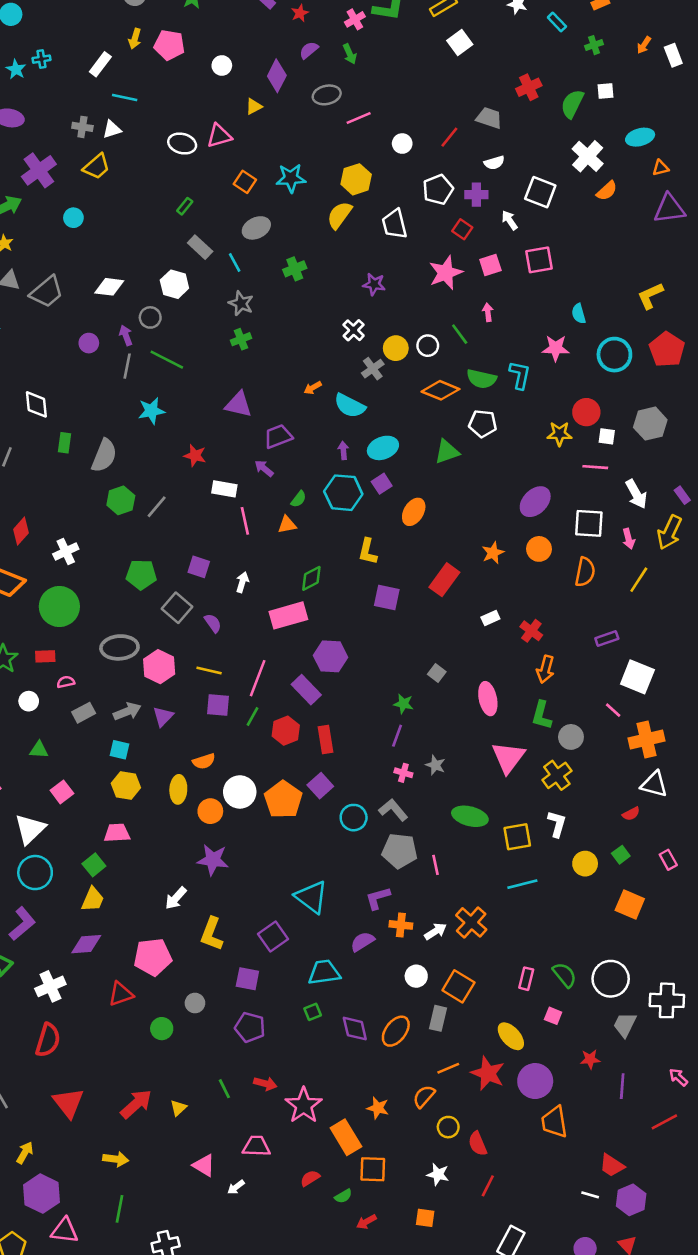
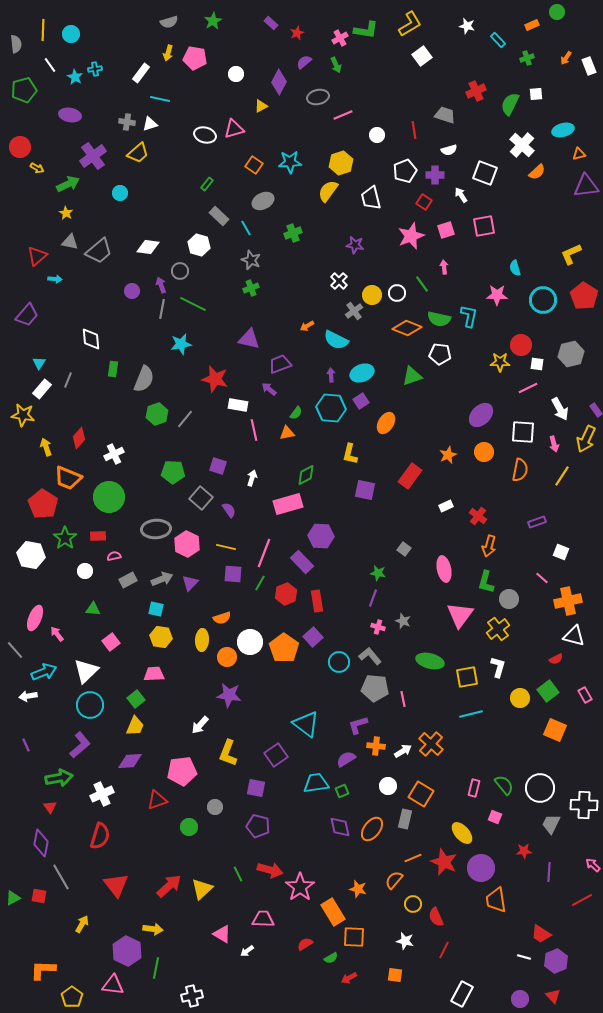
red line: (449, 137) -> (414, 130), turned -48
red star: (195, 456) -> (215, 379), size x1.5
pink line: (595, 467) -> (528, 388), turned -30
white square: (637, 677) -> (561, 552), size x0.6
green square: (621, 855) -> (548, 691), size x1.5
green square: (313, 1012) -> (342, 791), moved
red arrow: (265, 1084) -> (270, 870), size x1.4
yellow triangle: (178, 1108) -> (202, 889), size x1.6
purple hexagon: (41, 1194) -> (127, 951), moved

